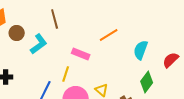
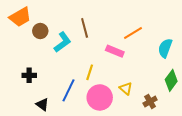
brown line: (55, 19) -> (85, 28), moved
pink rectangle: (81, 54) -> (115, 51), moved

